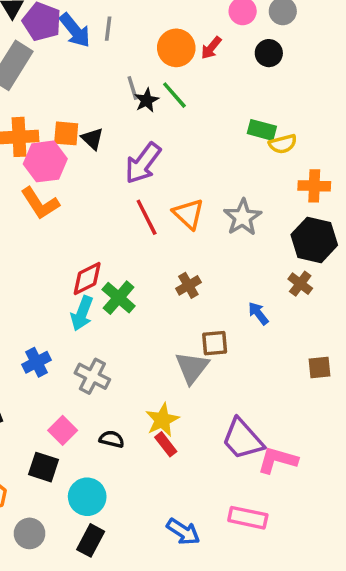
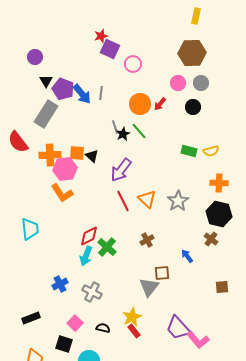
yellow semicircle: (283, 144) -> (211, 151), moved
pink L-shape: (278, 460) -> (198, 340), turned -145

